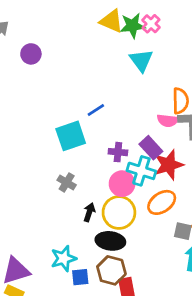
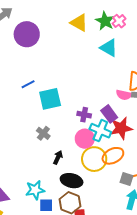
yellow triangle: (111, 21) -> (79, 23), moved
green star: (132, 26) -> (105, 21), turned 30
purple circle: (31, 54) -> (27, 34), size x1.6
cyan triangle: (141, 60) -> (109, 48), turned -30
blue line: (96, 110) -> (28, 84), moved
yellow circle: (119, 212) -> (94, 159), moved

